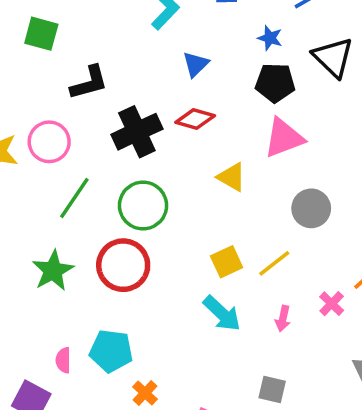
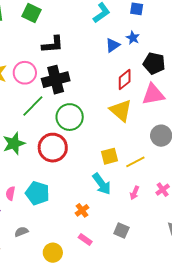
blue star: (270, 38) -> (133, 38), moved
red diamond: (195, 119) -> (125, 80), moved, turned -65
black cross: (137, 132) -> (56, 80), moved
yellow triangle: (232, 177) -> (121, 110), size x1.4
orange cross: (145, 393) -> (82, 210), moved

